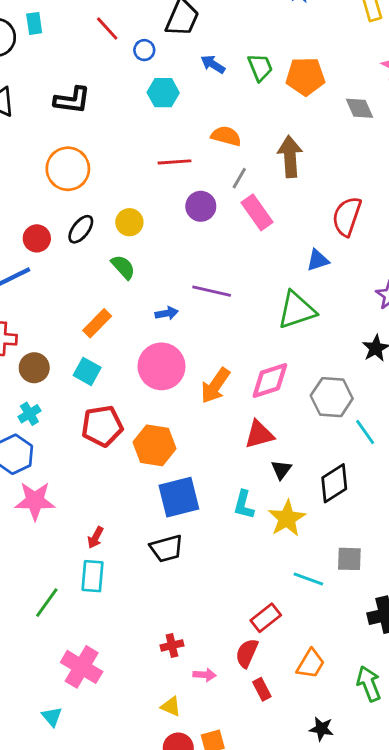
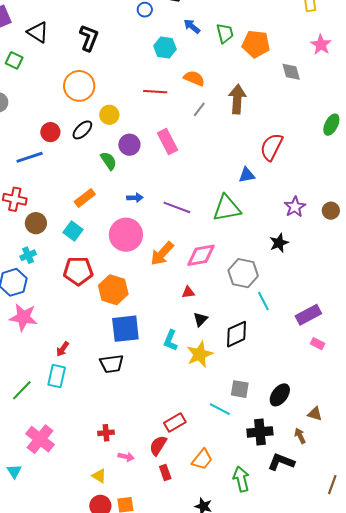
cyan hexagon: (163, 93) -> (165, 47), moved
black L-shape: (72, 100) -> (89, 38), turned -84
purple circle: (201, 206) -> (129, 145), moved
pink rectangle: (257, 212) -> (167, 141), moved
yellow circle: (129, 222) -> (109, 115), moved
purple line: (212, 291) -> (177, 207), moved
red triangle: (259, 435) -> (188, 292), size x0.6
cyan line: (308, 579) -> (220, 409), moved

